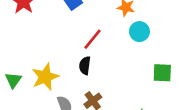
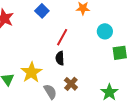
cyan circle: (139, 32) -> (105, 31), moved

